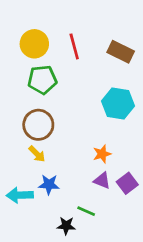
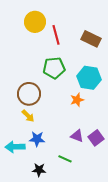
yellow circle: (34, 44) -> (35, 22), moved
green pentagon: (42, 80) -> (54, 68), moved
orange star: (102, 154) -> (77, 100), moved
black star: (66, 226) -> (39, 170), moved

